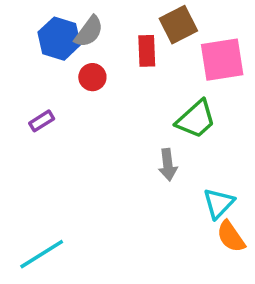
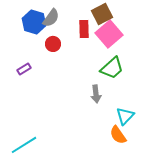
pink square: (222, 60) -> (109, 34), moved, turned -32
orange semicircle: (231, 237) -> (118, 135), moved

